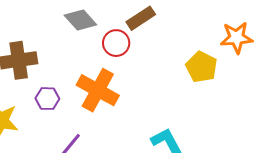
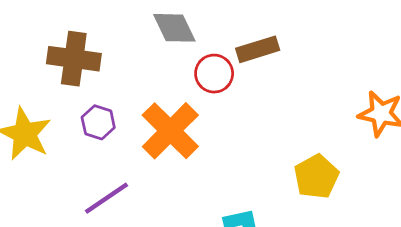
yellow pentagon: (202, 67) -> (316, 177), moved

